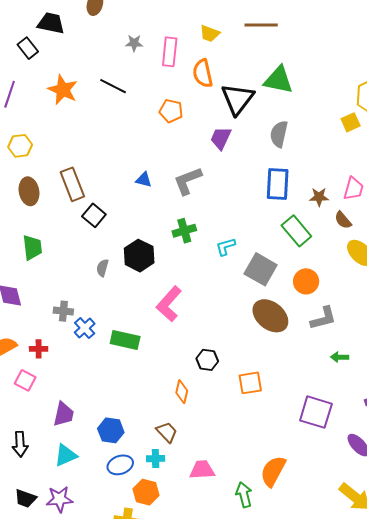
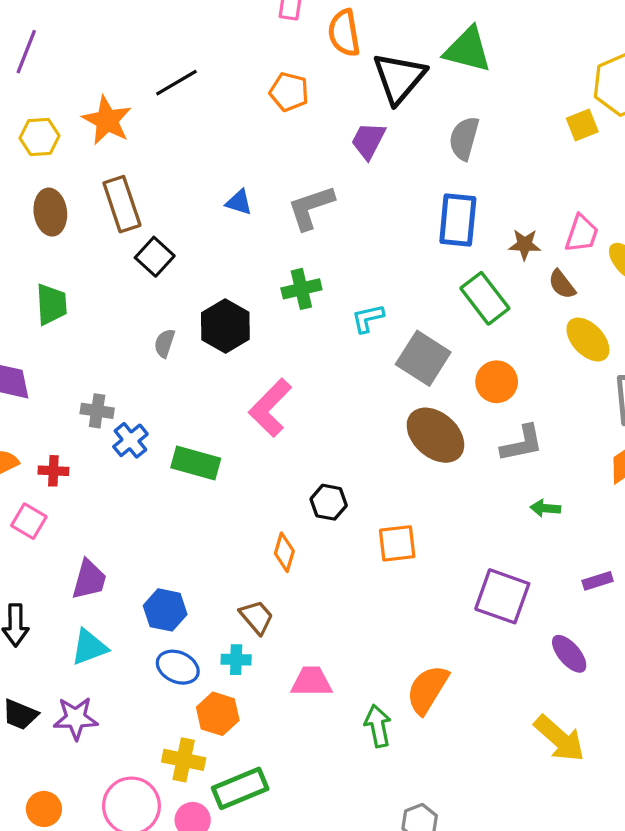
black line: (113, 86) -> (176, 83), moved, turned -60
orange star: (63, 90) -> (107, 120), moved
blue ellipse: (120, 465) -> (178, 667), turned 40

